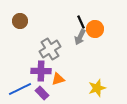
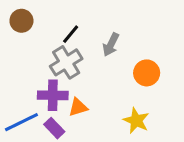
black line: (81, 22) -> (71, 34), moved, turned 64
orange circle: (95, 29) -> (147, 73), moved
yellow star: (97, 88) -> (136, 121), turned -30

